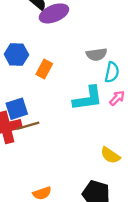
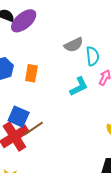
cyan L-shape: (88, 98) -> (79, 86), size x0.7
blue square: (17, 109) -> (19, 117), turned -30

